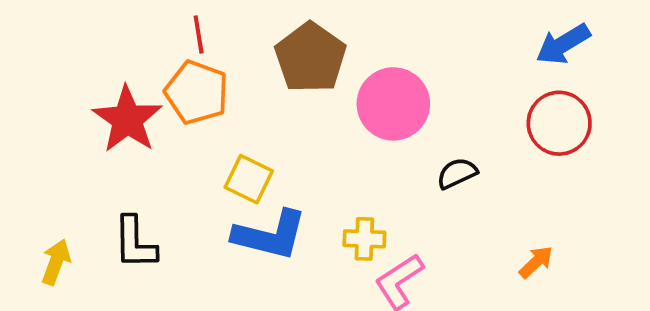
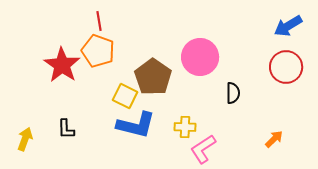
brown pentagon: (310, 58) -> (153, 77), moved
black semicircle: (457, 173) -> (233, 93), turned 115
black L-shape: (135, 243) -> (66, 129), size x0.7

